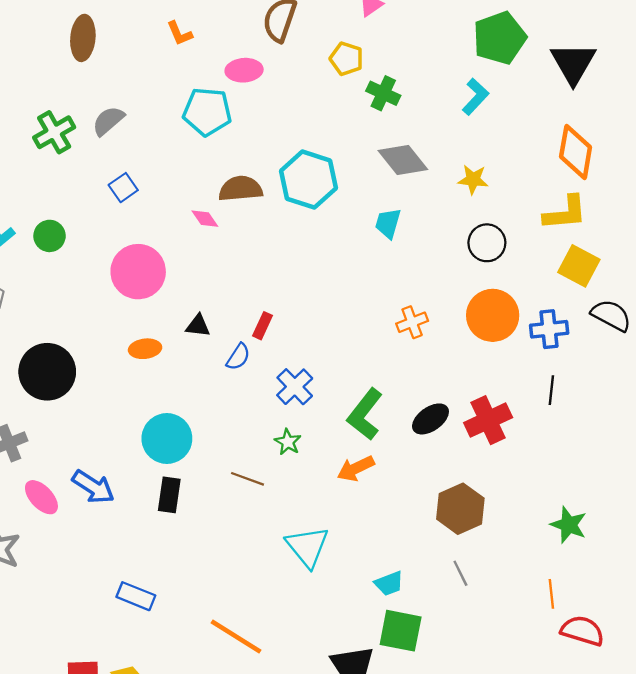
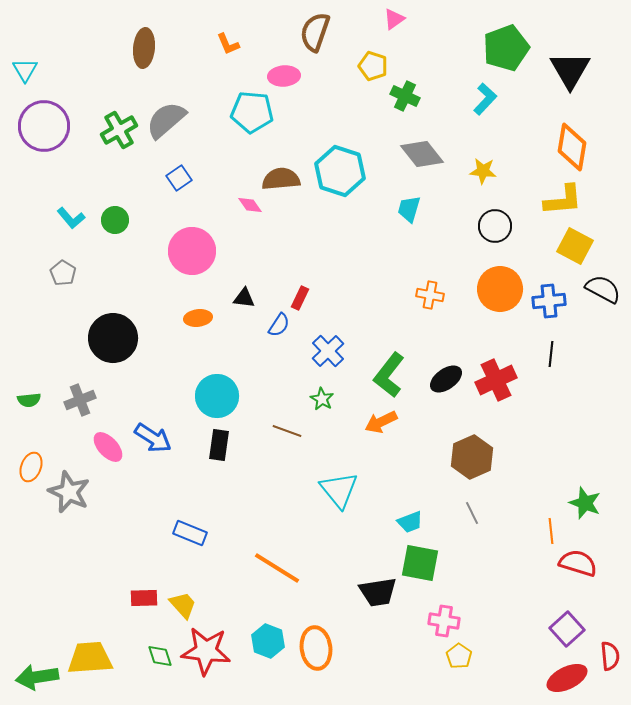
gray semicircle: (108, 121) -> (166, 120), size x1.4
orange cross: (412, 322) -> (430, 295), turned 32
green star: (569, 525) -> (585, 503), moved

